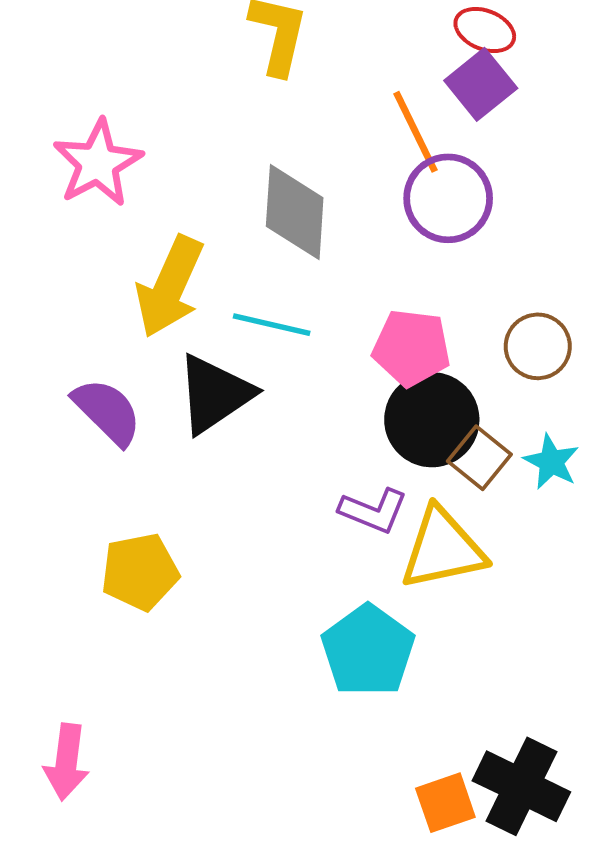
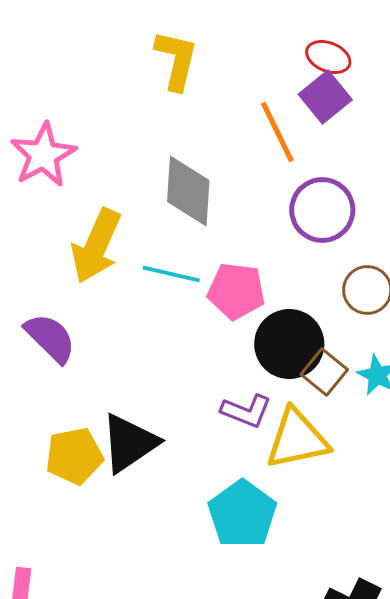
purple circle: (448, 198) -> (322, 210), moved
pink pentagon: (411, 348) -> (236, 291), moved
black triangle: (215, 394) -> (129, 443), moved

